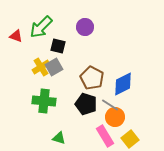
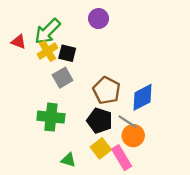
purple circle: (85, 27) -> (98, 19), moved
yellow cross: (41, 67) -> (47, 51), moved
yellow square: (130, 139) -> (101, 148), moved

